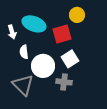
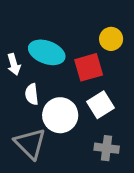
gray cross: (64, 82) -> (107, 148), moved

